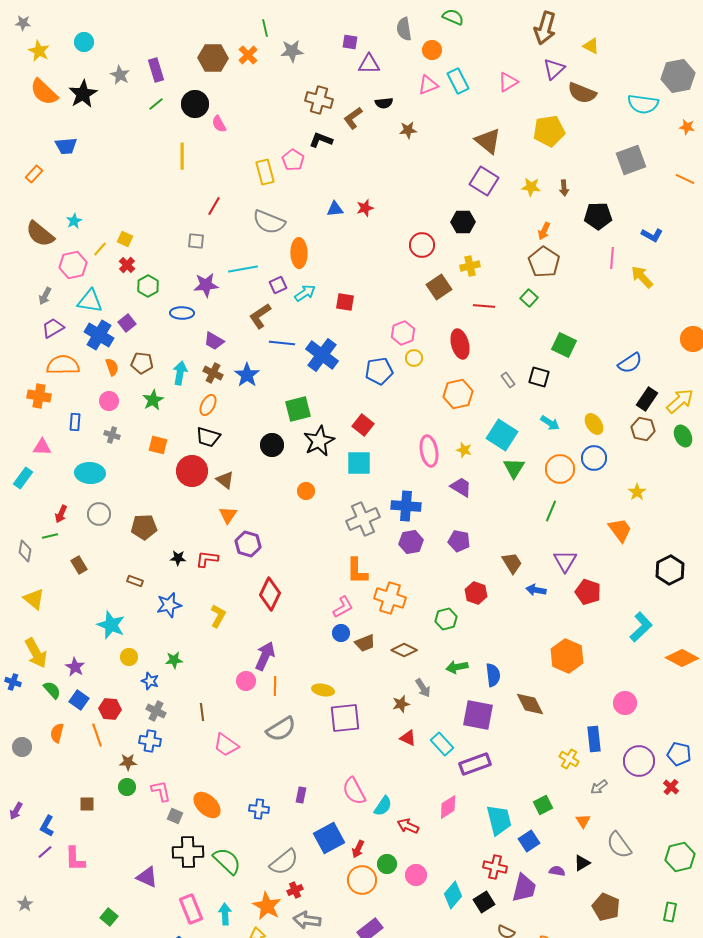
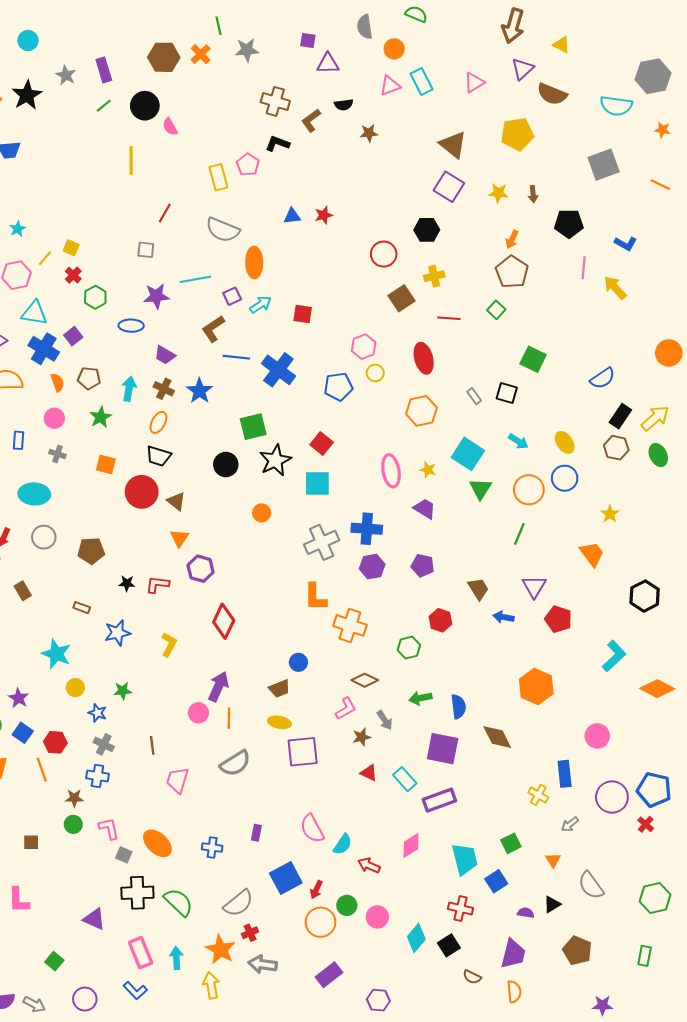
pink L-shape: (343, 607) -> (346, 709), moved
brown trapezoid: (365, 643) -> (279, 689), moved
pink trapezoid: (226, 745) -> (177, 780), turned 72
blue pentagon: (679, 754) -> (654, 790), size x1.4
purple trapezoid: (524, 888) -> (513, 954), moved

